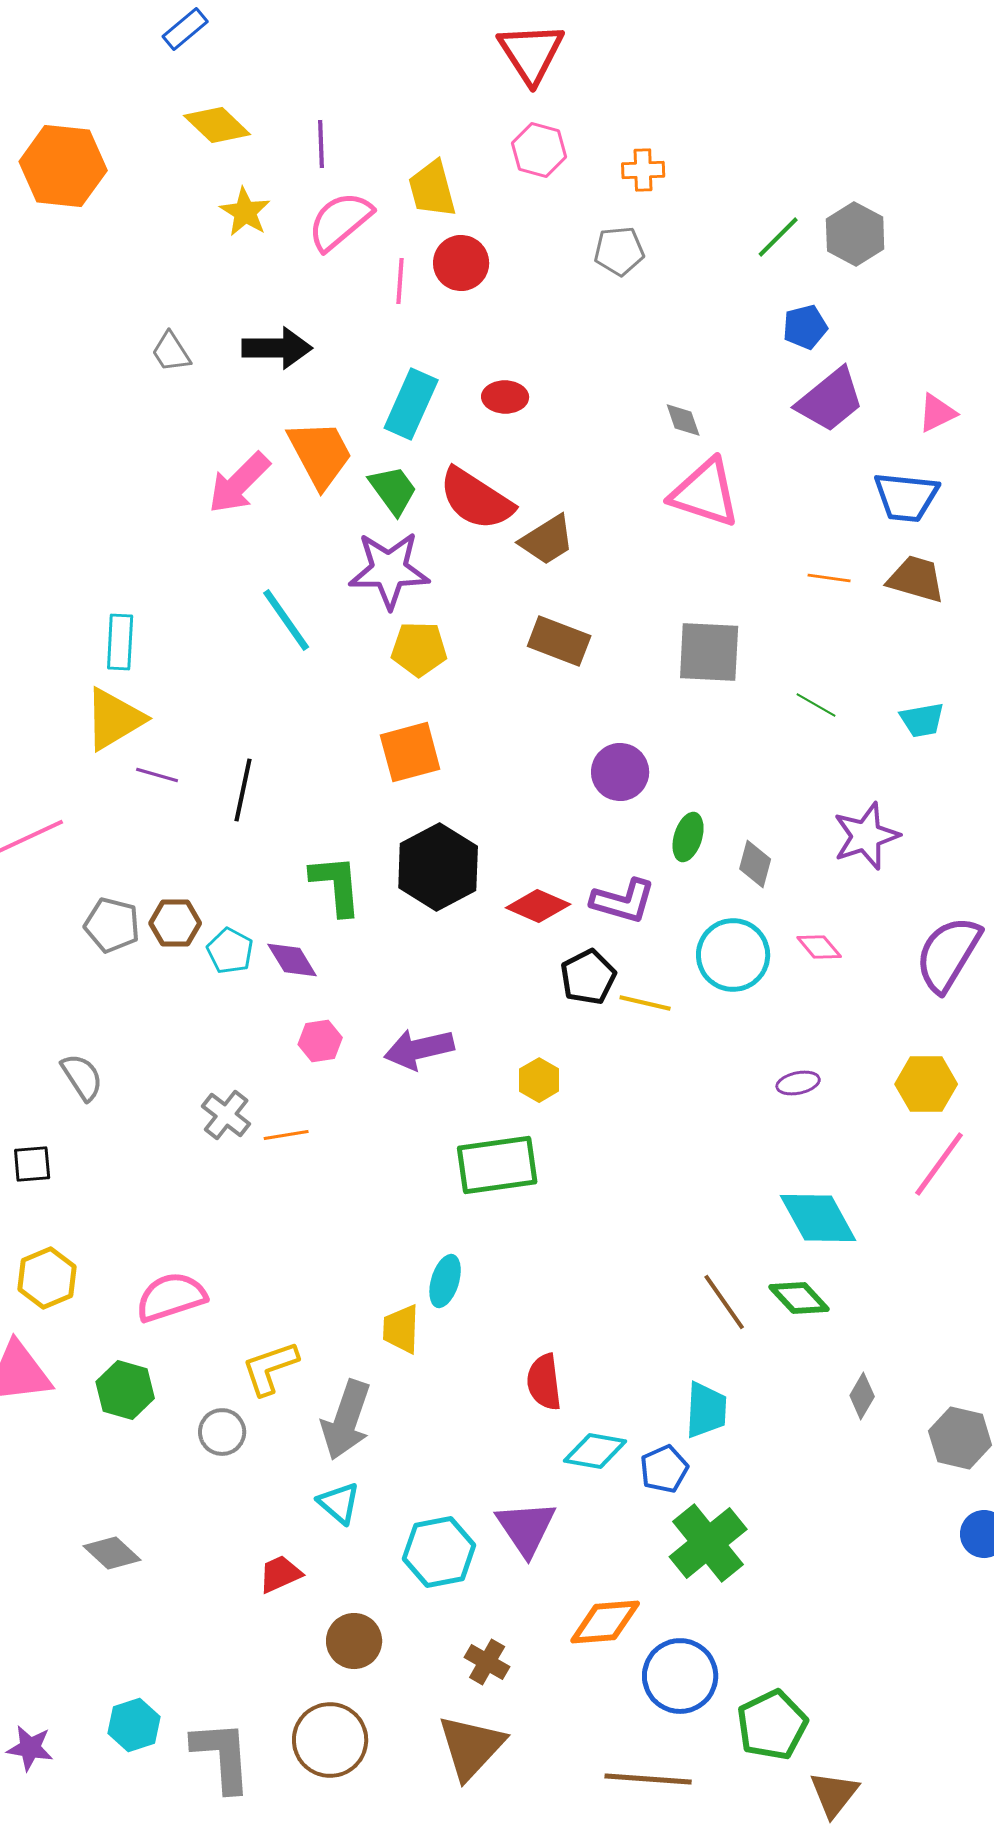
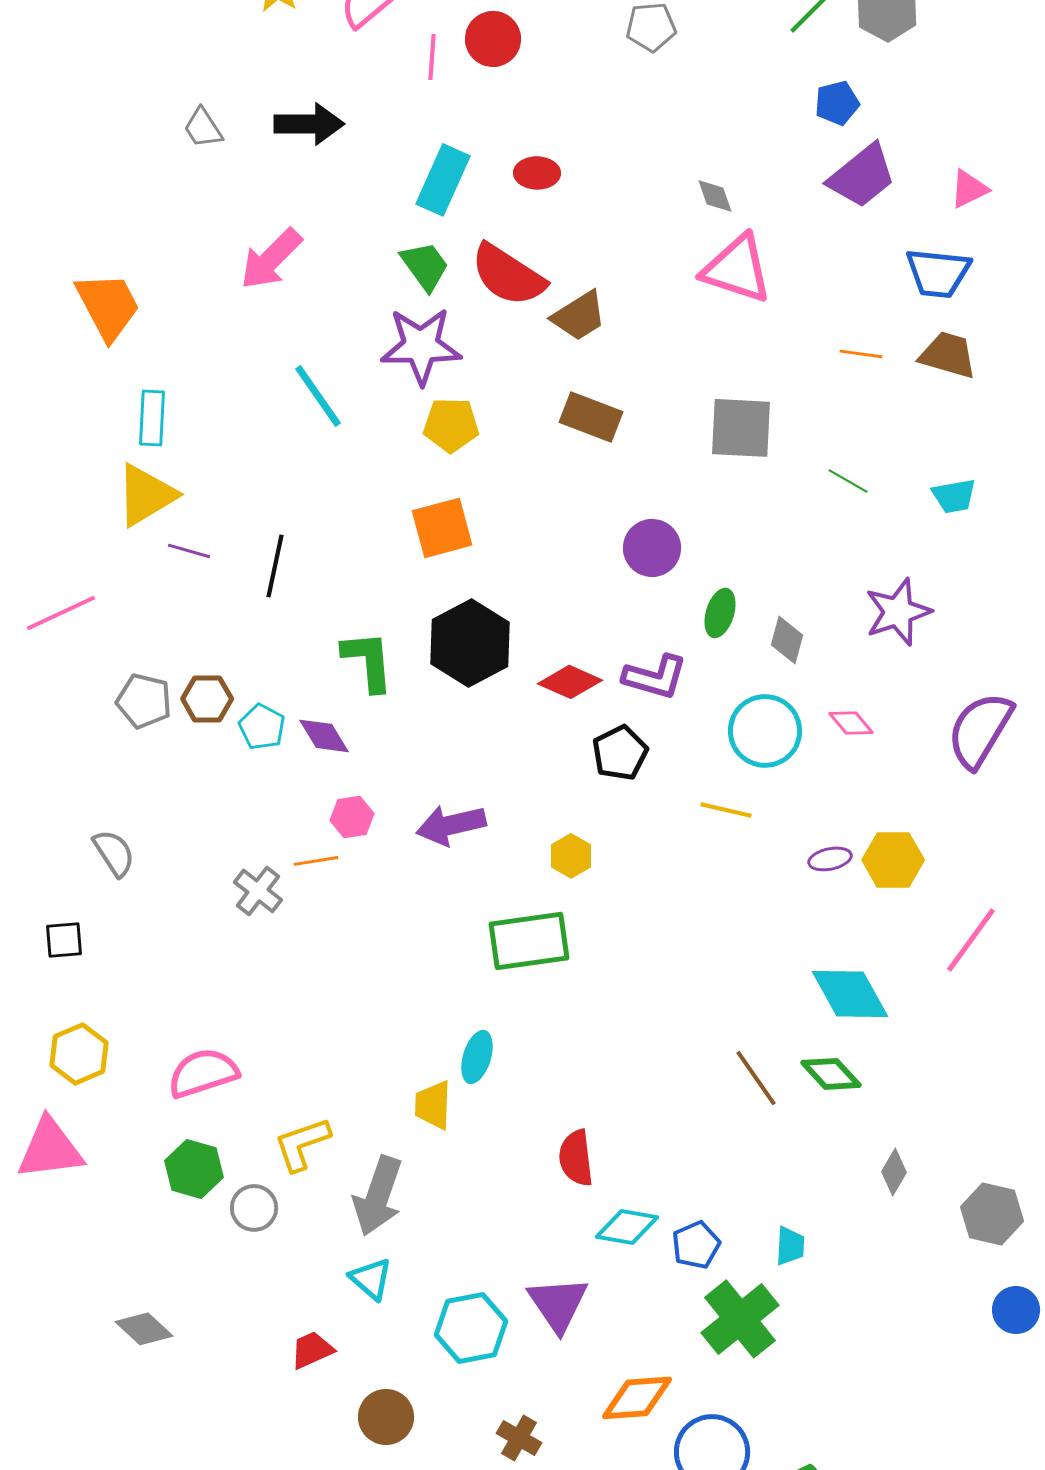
orange trapezoid: (320, 454) -> (108, 306), moved
yellow line: (645, 1003) -> (726, 810), moved
yellow hexagon: (926, 1084) -> (893, 860), moved
orange line: (286, 1135) -> (316, 861), moved
green hexagon: (125, 1390) -> (194, 1169), moved
cyan trapezoid: (706, 1410) -> (790, 1246), moved, size x0.7

